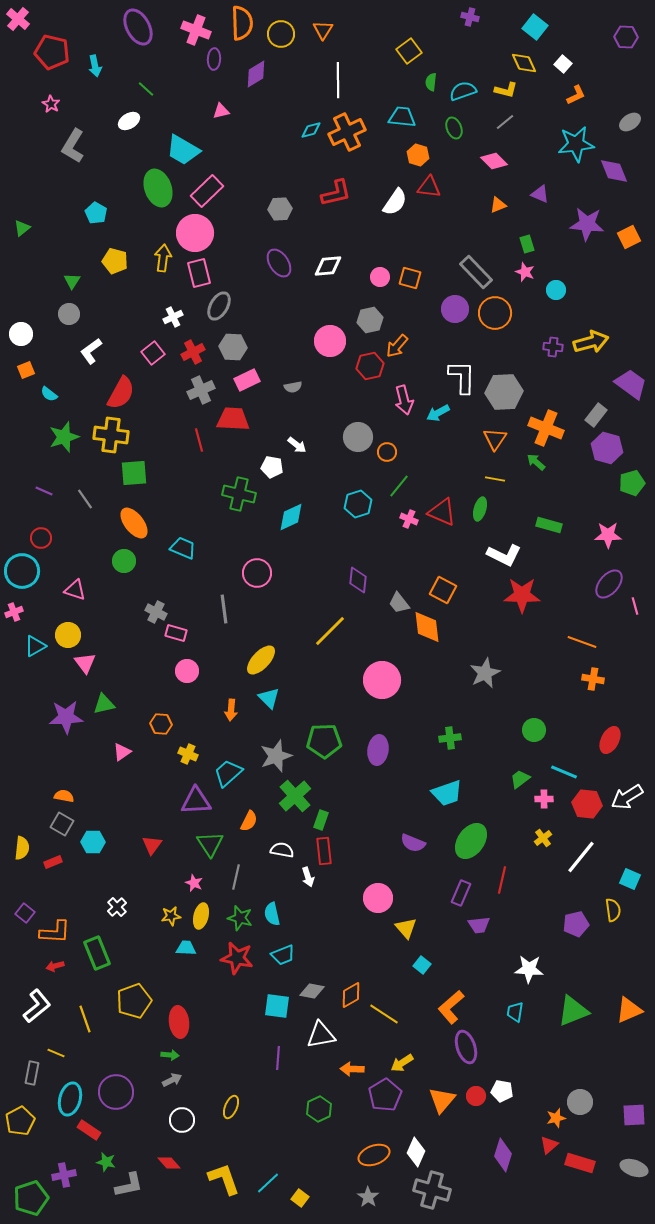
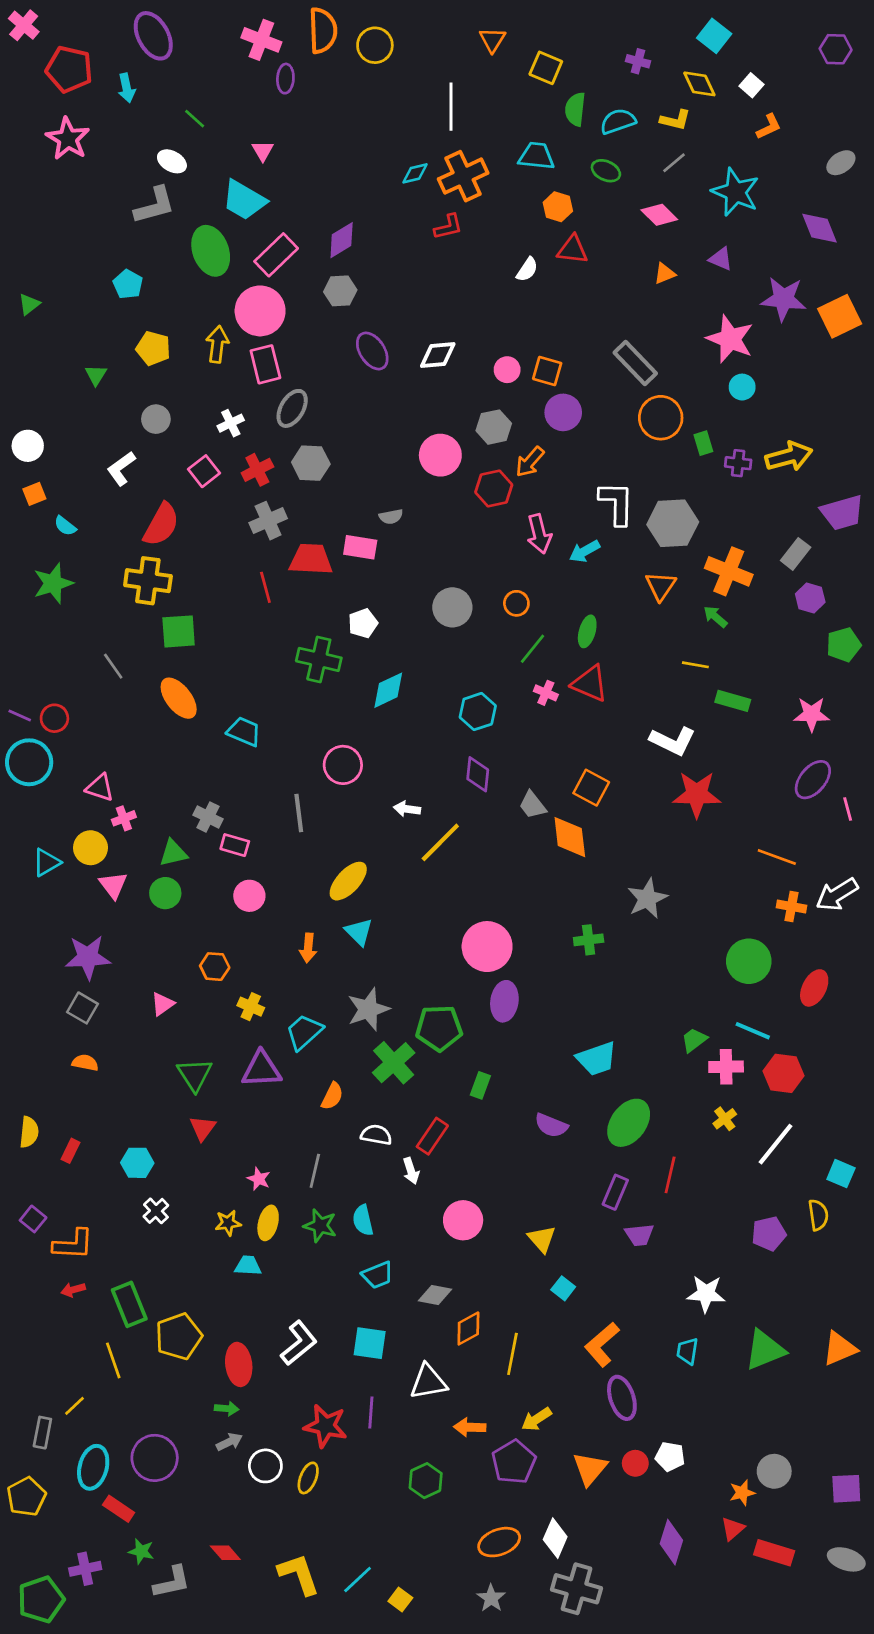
purple cross: (470, 17) -> (638, 61), moved
purple ellipse: (138, 27) -> (153, 36), moved
orange triangle: (323, 30) -> (492, 40), moved
yellow square: (409, 51) -> (546, 68), turned -30
purple diamond: (256, 74) -> (342, 240), moved
green semicircle: (431, 82) -> (575, 109), size x1.4
pink star: (51, 104) -> (68, 139), size x1.8
pink triangle: (221, 111) -> (263, 151), moved, turned -48
white ellipse: (129, 121) -> (172, 161), turned 60
green ellipse: (454, 128) -> (606, 171), turned -45
cyan star: (576, 144) -> (735, 192), moved, turned 30
gray L-shape: (73, 146) -> (155, 205), moved, turned -136
red L-shape: (336, 193) -> (448, 227), moved, size x0.7
white semicircle: (395, 202) -> (527, 270), size x0.7
gray hexagon: (280, 209) -> (340, 291), moved
orange square: (629, 237) -> (840, 316), size x1.4
green rectangle: (527, 244) -> (703, 443), moved
pink star: (525, 272) -> (730, 339), moved, size x1.8
purple circle: (455, 309) -> (563, 412), moved
gray circle: (69, 314) -> (156, 419), moved
pink rectangle: (247, 380) -> (360, 547), moved, turned 35
purple trapezoid: (631, 384) -> (842, 513), turned 128
green star: (64, 437) -> (53, 583), moved
gray circle: (358, 437) -> (452, 607), moved
white arrow: (297, 445) -> (407, 809), moved, turned 150
purple hexagon: (607, 448) -> (810, 598), size x0.7
white pentagon: (272, 467) -> (363, 623), turned -30
yellow line: (495, 479) -> (695, 665), moved
purple line: (44, 491) -> (20, 716), moved
cyan hexagon: (358, 504) -> (478, 712), moved
green ellipse: (480, 509) -> (587, 631), moved
green circle: (124, 561) -> (165, 893), moved
pink cross: (14, 612) -> (124, 818), moved
pink circle: (382, 680) -> (487, 947), moved
green triangle: (104, 704) -> (173, 853), moved
green circle: (534, 730) -> (749, 961), moved, size x1.4
green cross: (450, 738) -> (589, 940), moved
green pentagon: (324, 741) -> (439, 1028), moved
white arrow: (627, 797) -> (837, 894), moved
pink cross: (544, 799) -> (726, 1067), size x1.4
green rectangle: (321, 820) -> (480, 1085), moved
gray square: (62, 824) -> (82, 1008), moved
cyan hexagon: (93, 842) -> (137, 1163), moved
green triangle: (210, 844) -> (195, 1075), moved
red rectangle: (324, 851) -> (432, 1136), turned 40
red rectangle: (53, 862) -> (70, 1151), turned -42
pink circle: (378, 898) -> (463, 1220), moved
green rectangle: (97, 953) -> (129, 1304), moved
red star: (237, 958) -> (326, 1426), moved
gray diamond: (312, 991) -> (435, 1295), moved
white L-shape: (37, 1006) -> (299, 1343), moved
yellow line: (384, 1014) -> (512, 1354), turned 68
yellow line: (56, 1053) -> (74, 1406), turned -66
white circle: (182, 1120) -> (265, 1466), moved

